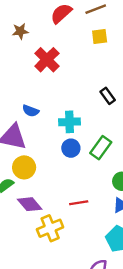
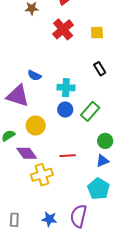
yellow square: (100, 36) -> (97, 33), moved
red cross: (47, 60) -> (63, 29), moved
yellow circle: (24, 167) -> (36, 125), moved

